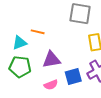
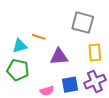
purple triangle: (51, 60) -> (59, 57), moved

